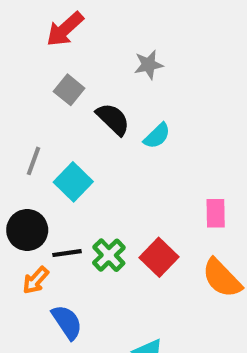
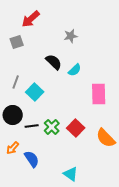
gray square: (69, 90) -> (17, 42), moved, turned 32
pink rectangle: (216, 213) -> (99, 94), moved, size x1.5
orange arrow: (36, 280) -> (13, 148), moved

